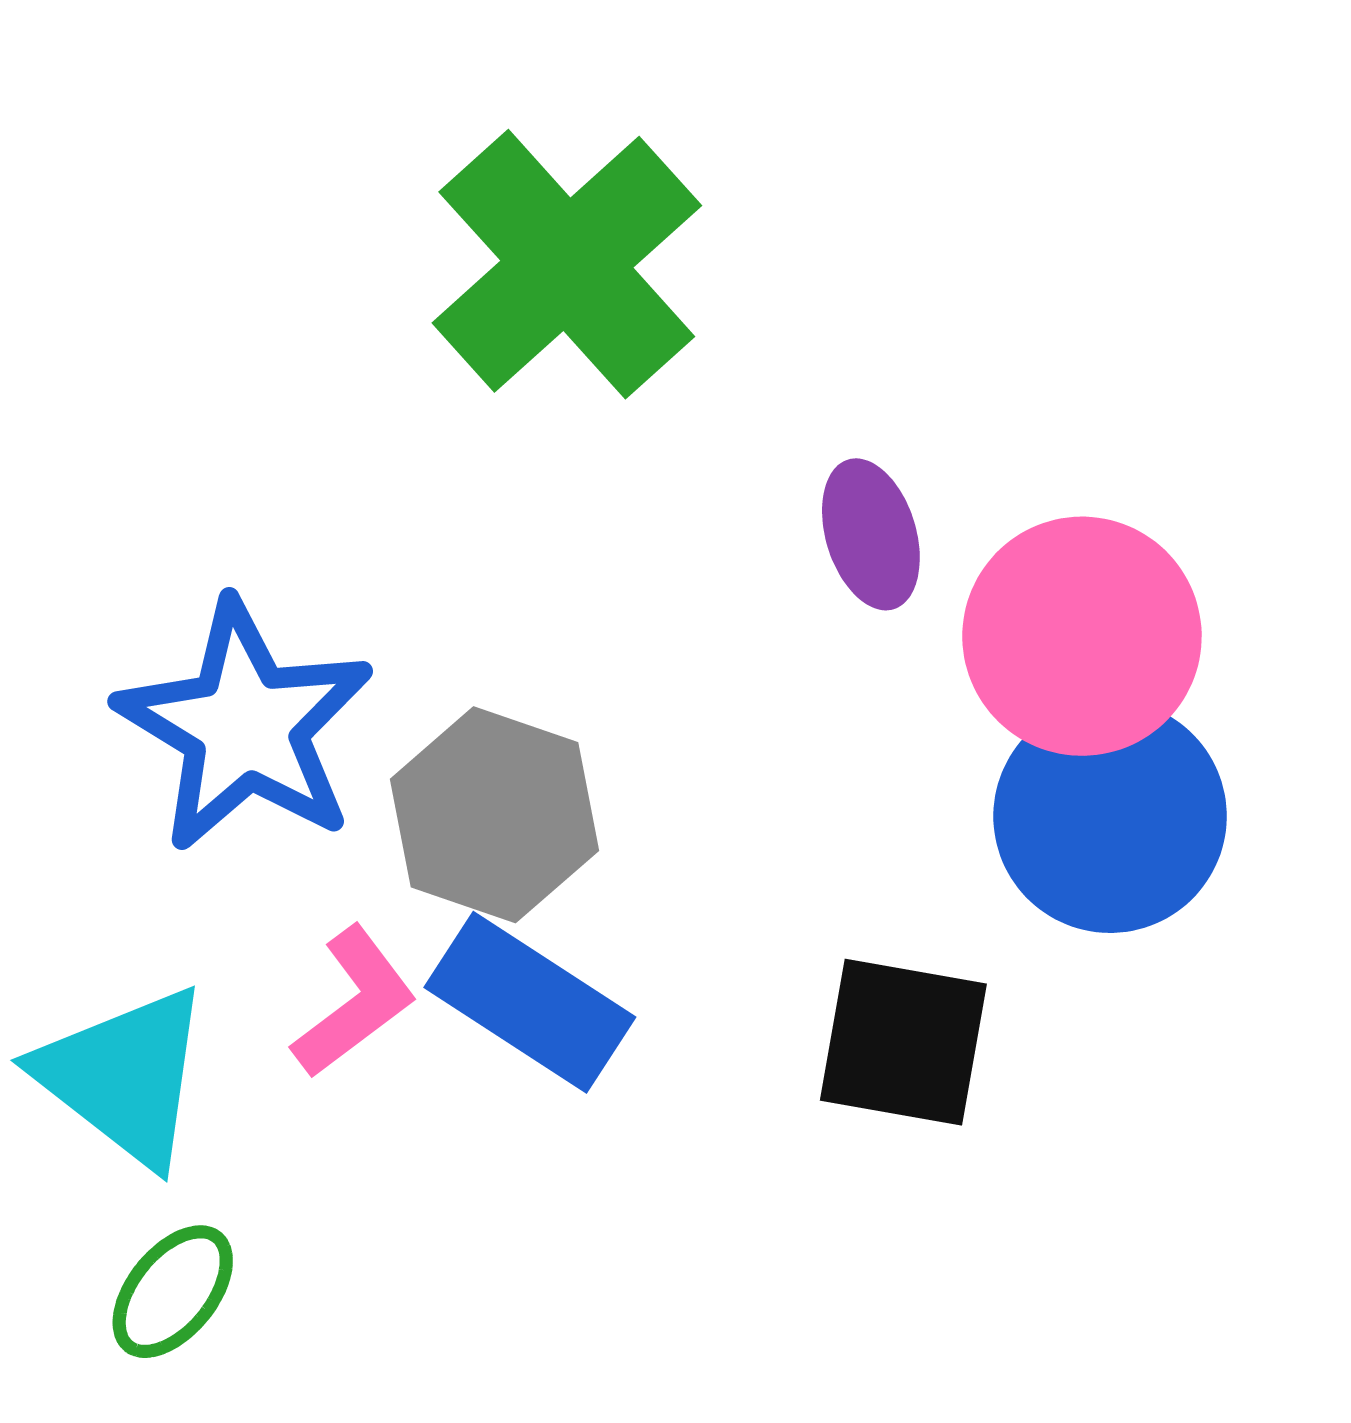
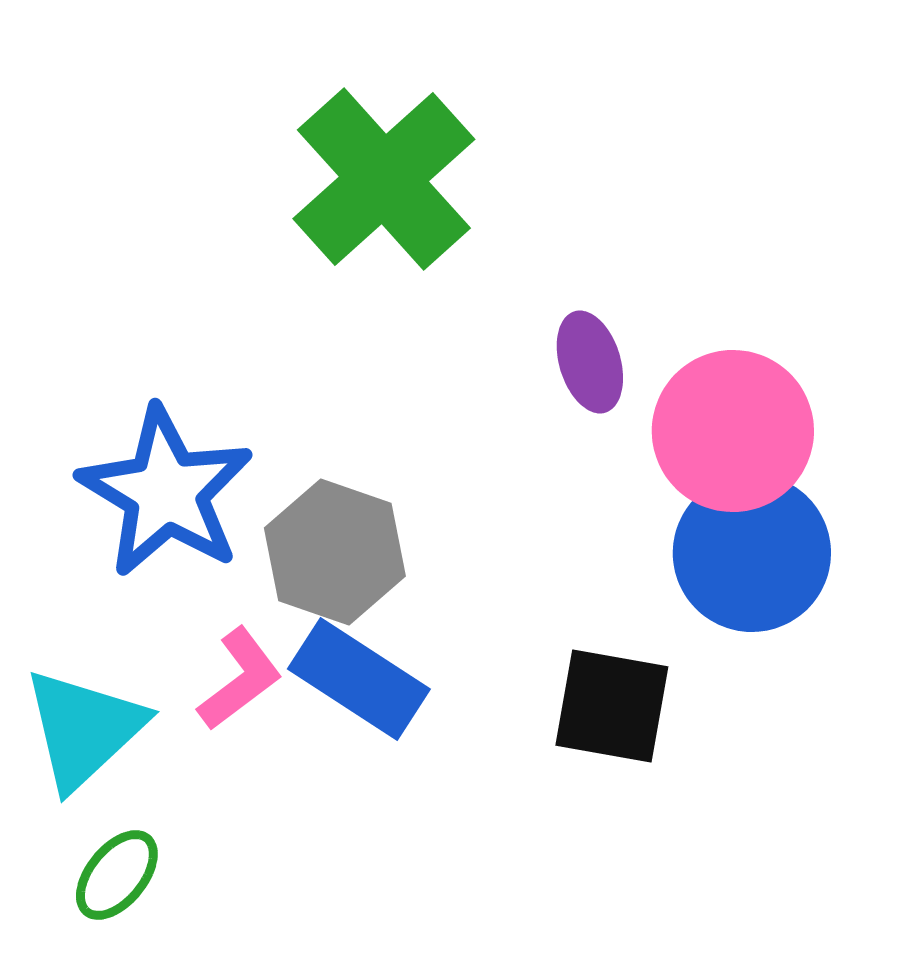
cyan triangle: (124, 1076) -> (84, 729), turned 39

